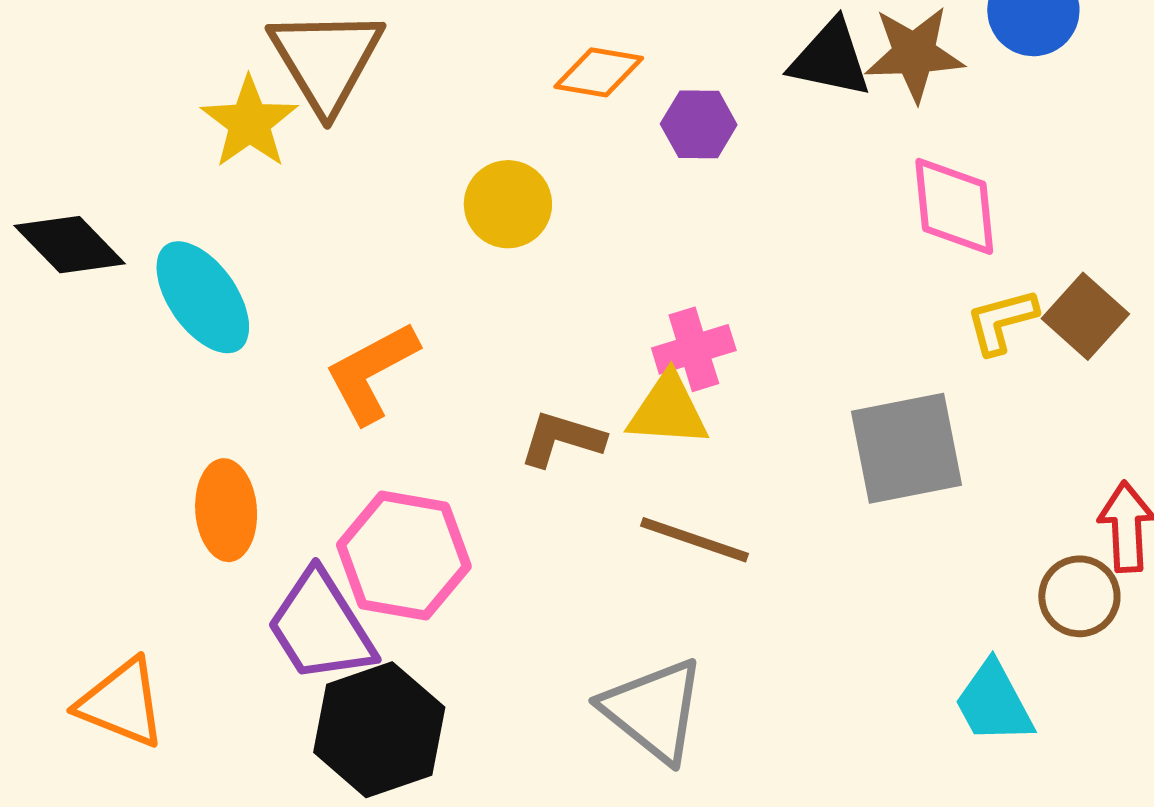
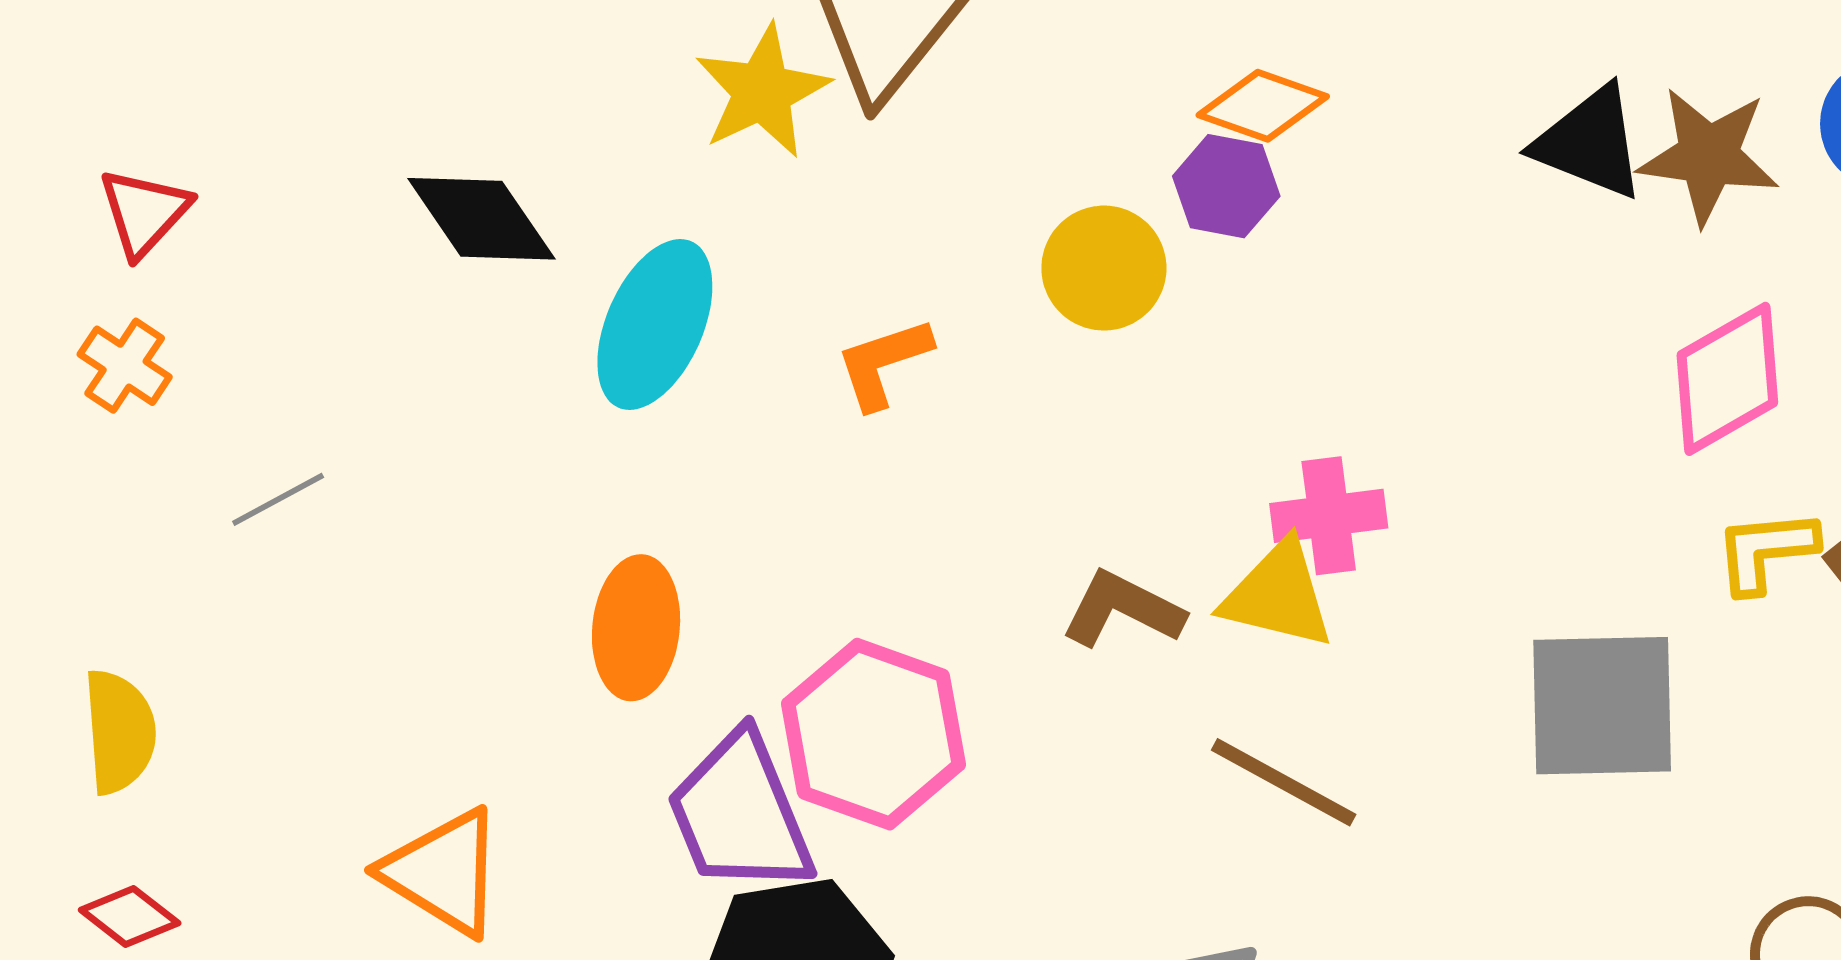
purple hexagon: (699, 124) -> (1226, 186), moved
pink diamond: (954, 206) -> (1727, 379), turned 56
cyan ellipse: (203, 297) -> (655, 324), turned 49
orange L-shape: (372, 372) -> (883, 363), moved, size x0.7

